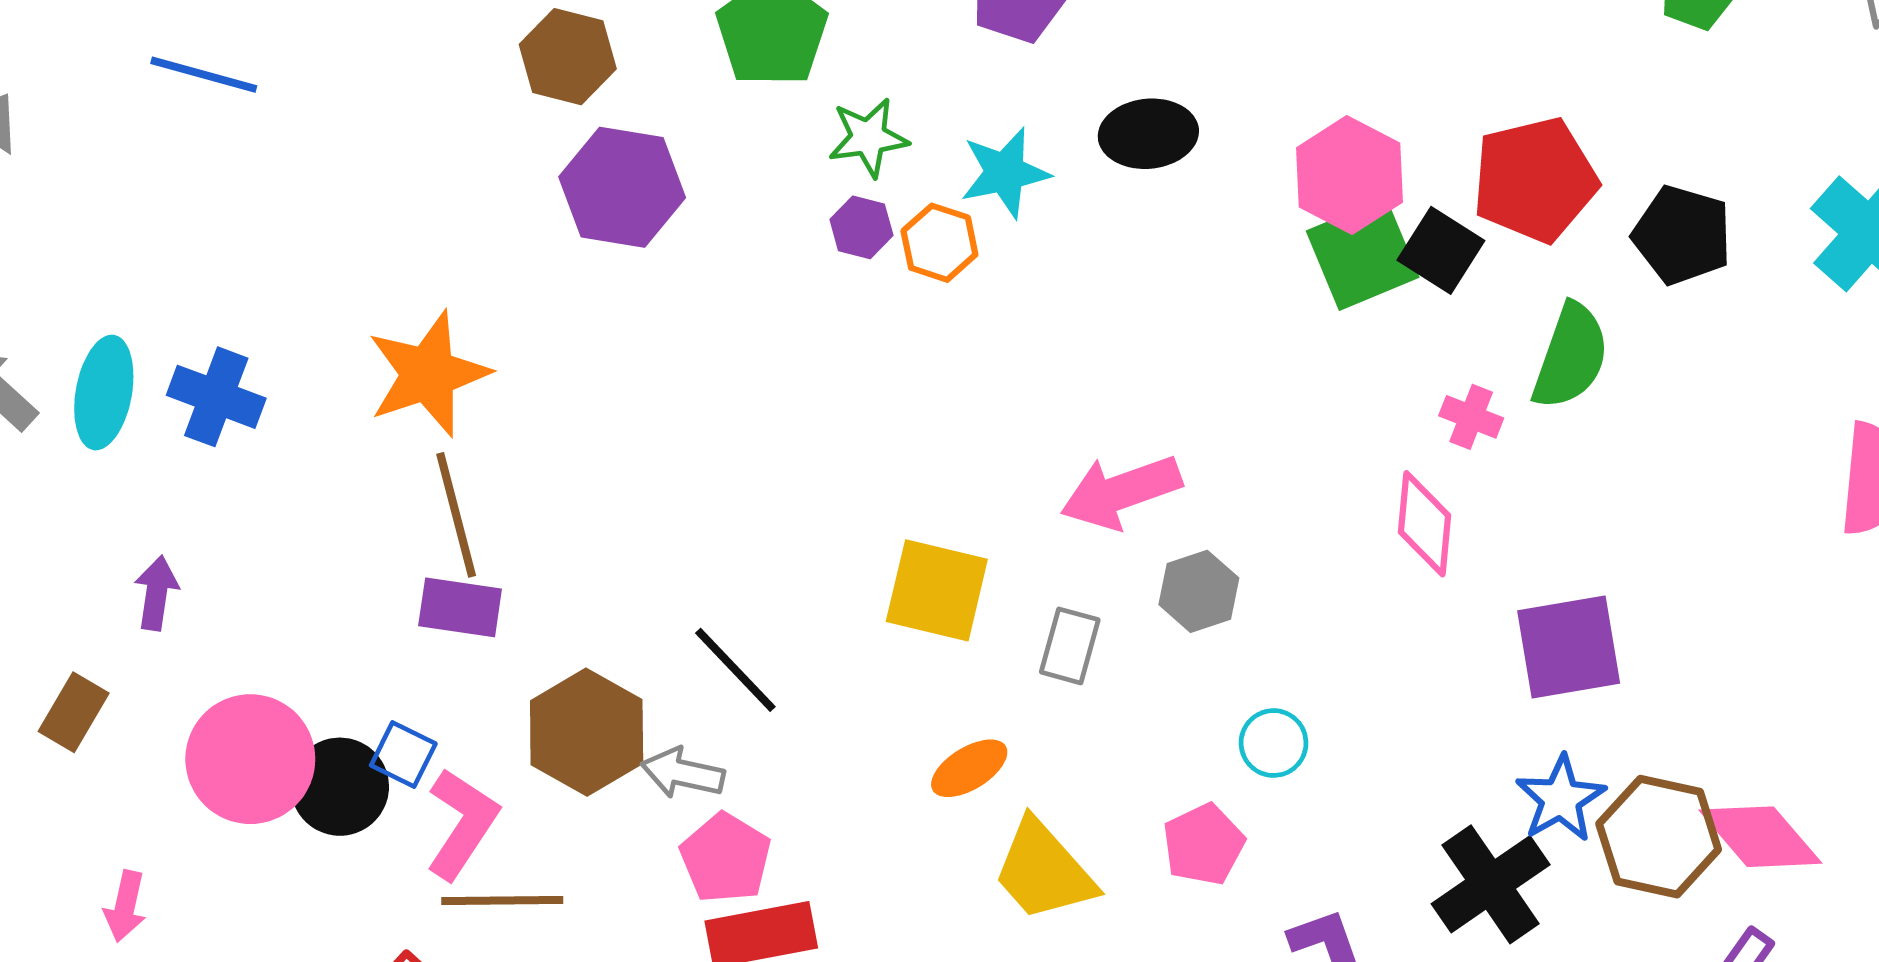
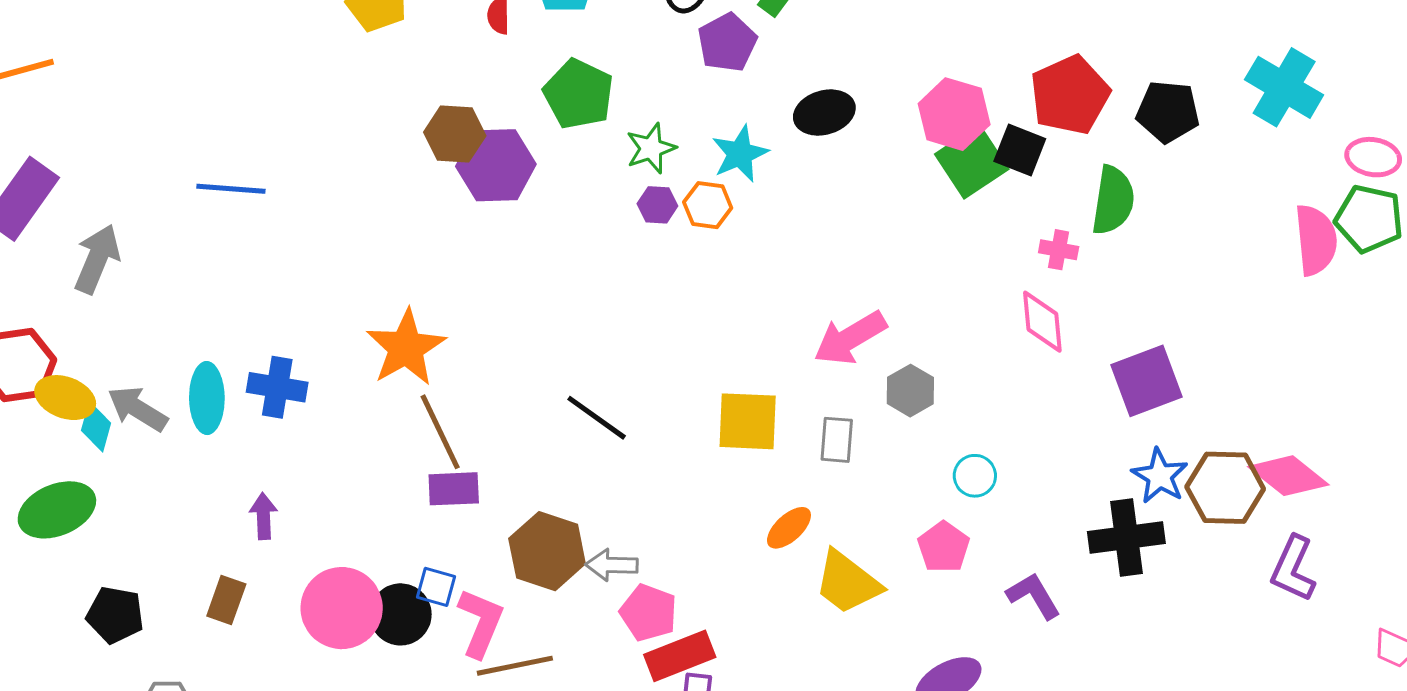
purple hexagon: (622, 187) -> (496, 165), moved
black line: (735, 670) -> (597, 418), moved
black cross: (1491, 884) -> (1126, 538), turned 38

